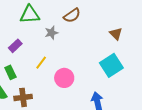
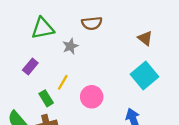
brown semicircle: (72, 15) -> (92, 23), turned 36
green rectangle: (10, 72) -> (46, 98), moved

